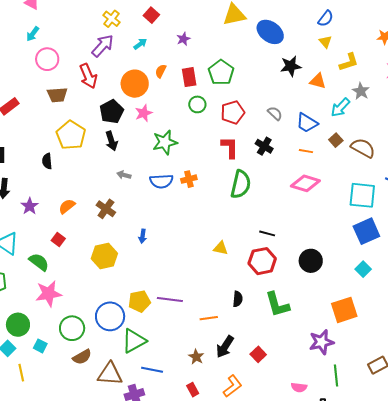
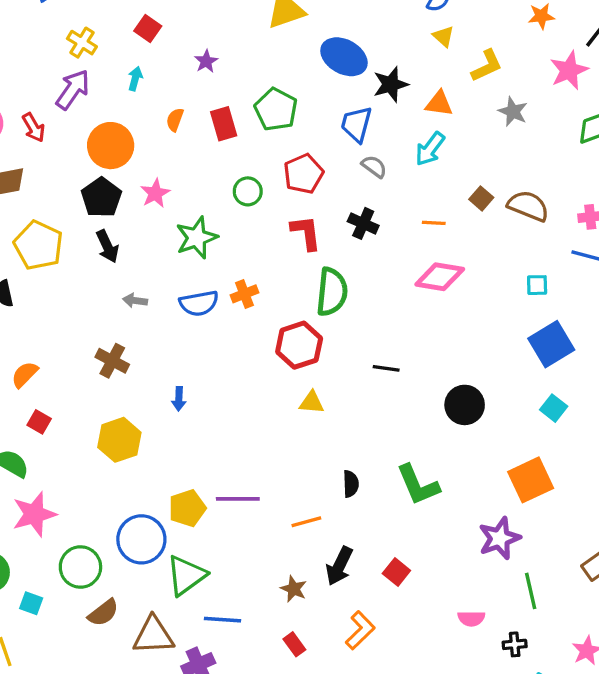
blue ellipse: (270, 32) -> (344, 57), moved
cyan arrow: (140, 44) -> (135, 79), turned -32
red arrow: (88, 76) -> (34, 128), moved, size x0.7
orange circle: (135, 84) -> (111, 146), moved
green circle: (197, 104) -> (248, 191), moved
cyan arrow: (340, 107) -> (430, 149), moved
blue trapezoid: (307, 123) -> (356, 124), moved, turned 80
cyan square: (362, 195) -> (537, 285), size x0.5
orange semicircle: (67, 206) -> (25, 374), moved
red hexagon: (262, 261) -> (299, 345), moved

